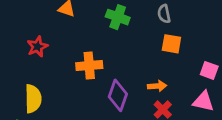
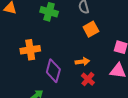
orange square: (171, 44) -> (91, 29), turned -35

